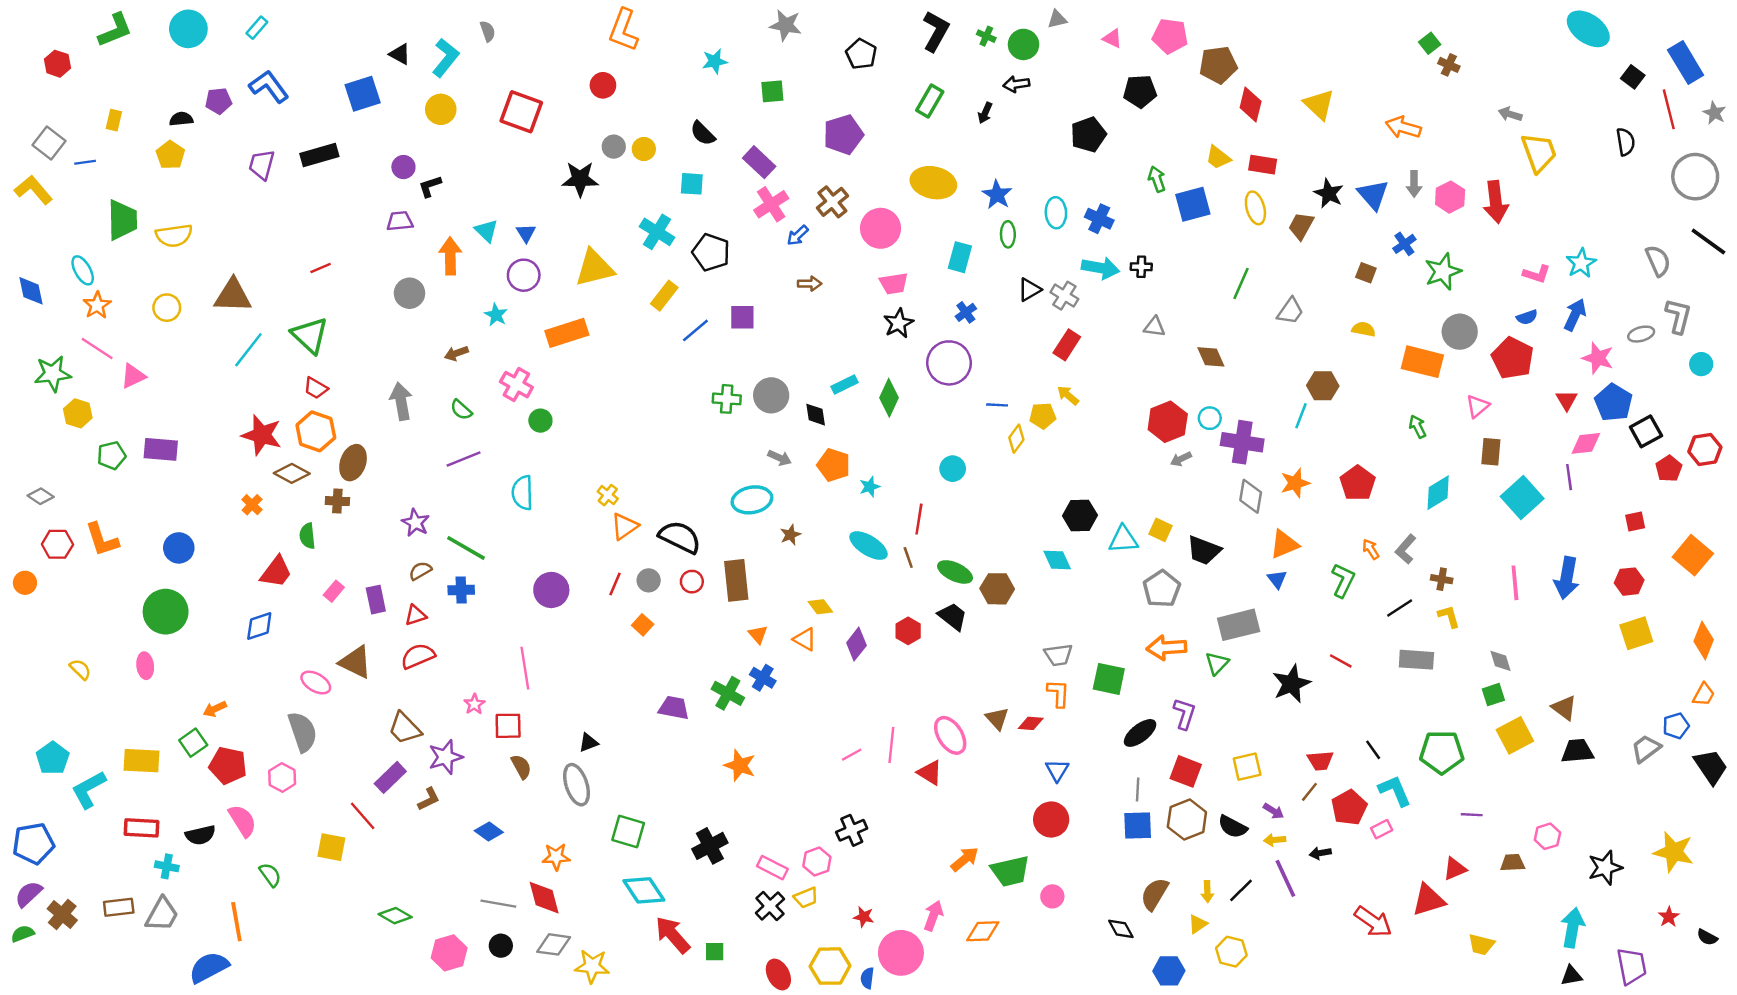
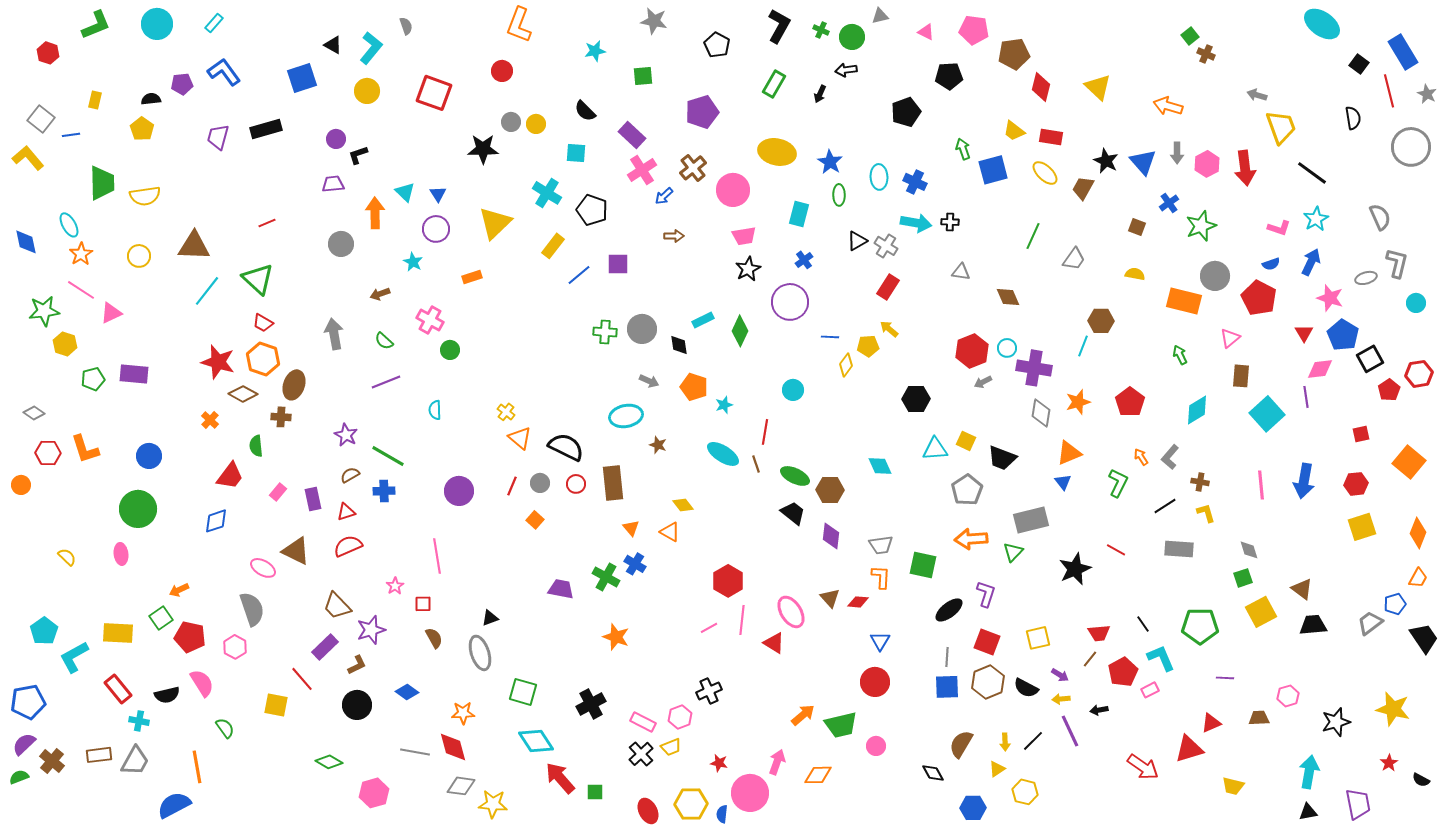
yellow ellipse: (1255, 208) -> (1045, 173), turned -32
black line: (1708, 242) -> (1312, 173), moved
yellow triangle: (595, 268) -> (495, 223), turned -30
orange rectangle: (567, 333) -> (472, 277), size x0.6
cyan semicircle: (522, 493) -> (435, 410), size x0.7
black hexagon: (1080, 515) -> (916, 399), moved
orange triangle: (625, 526) -> (520, 438), turned -45
brown star: (790, 535) -> (658, 445), turned -30
red hexagon: (908, 631) -> (728, 581), moved, size x1.4
purple diamond: (856, 644) -> (831, 536), moved, turned -32
red square: (508, 726) -> (423, 604), size x0.7
red rectangle: (142, 828) -> (118, 689), turned 48
black circle: (501, 946) -> (357, 705), moved, size x1.5

